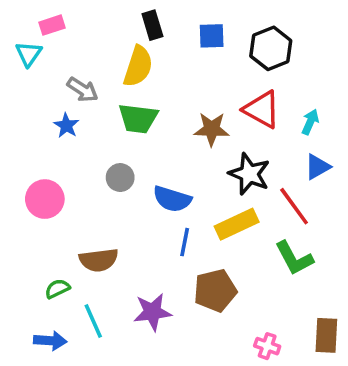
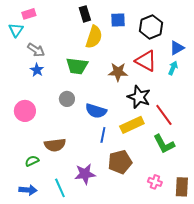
yellow semicircle: (138, 66) -> (94, 37), moved
gray arrow: (82, 90) -> (36, 50), moved
blue triangle: (317, 167) -> (177, 48), moved
cyan line: (93, 321) -> (60, 188), moved
pink cross: (267, 346) -> (155, 182), moved

